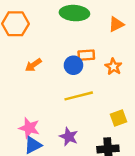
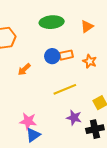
blue circle: (73, 65) -> (52, 56), moved
purple star: (69, 137) -> (74, 118), moved

